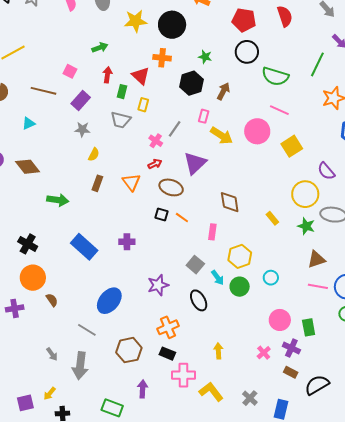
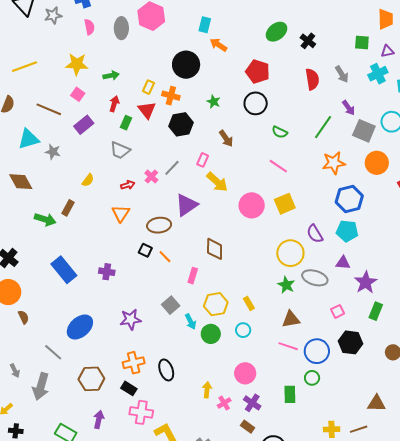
red semicircle: (285, 16) -> (312, 79), moved
yellow star: (136, 21) -> (77, 64), moved
green semicircle: (275, 76) -> (280, 132), size x0.6
black hexagon: (192, 83) -> (181, 124), moved
brown arrow: (223, 91) -> (226, 138), turned 108
yellow rectangle: (143, 105) -> (148, 87), moved
cyan triangle: (29, 123) -> (29, 139), size x1.6
gray star: (82, 129) -> (53, 152), moved
pink circle: (257, 131) -> (252, 205), moved
red arrow: (155, 164) -> (128, 185), moved
brown rectangle: (97, 183) -> (68, 208), moved
brown ellipse: (171, 187) -> (159, 225), turned -35
yellow rectangle: (272, 218) -> (249, 303), moved
black ellipse: (199, 300) -> (166, 370), moved
green rectangle: (309, 327) -> (290, 394), moved
yellow arrow: (218, 351) -> (207, 390), moved

